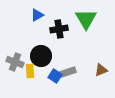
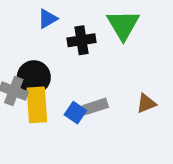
black circle: (41, 56) -> (34, 77), moved
yellow rectangle: (30, 71) -> (37, 105), size x1.6

